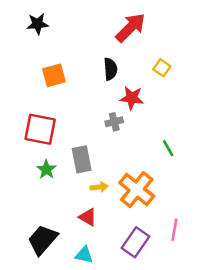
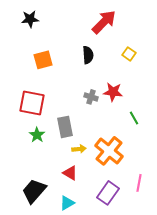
red star: (132, 98) -> (113, 92), moved
gray cross: (114, 122) -> (91, 97), turned 32
cyan triangle: (84, 255) -> (67, 203), turned -42

